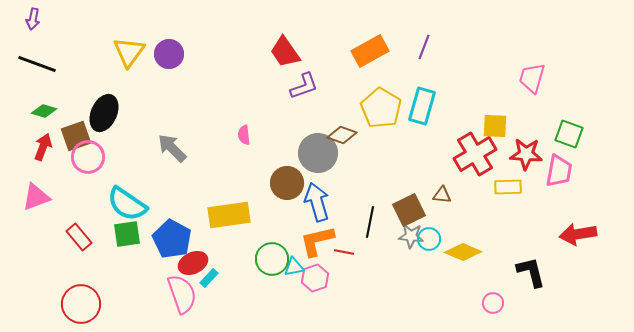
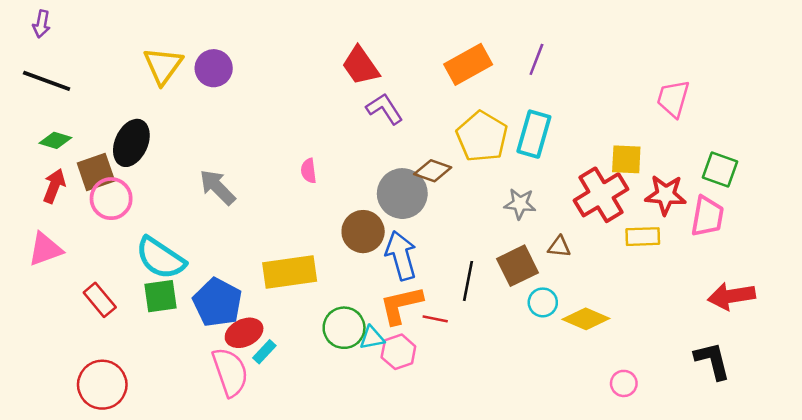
purple L-shape: (304, 86) -> (385, 109), turned -104
gray star: (411, 236) -> (520, 204), moved
black L-shape: (531, 272) -> (712, 361), moved

